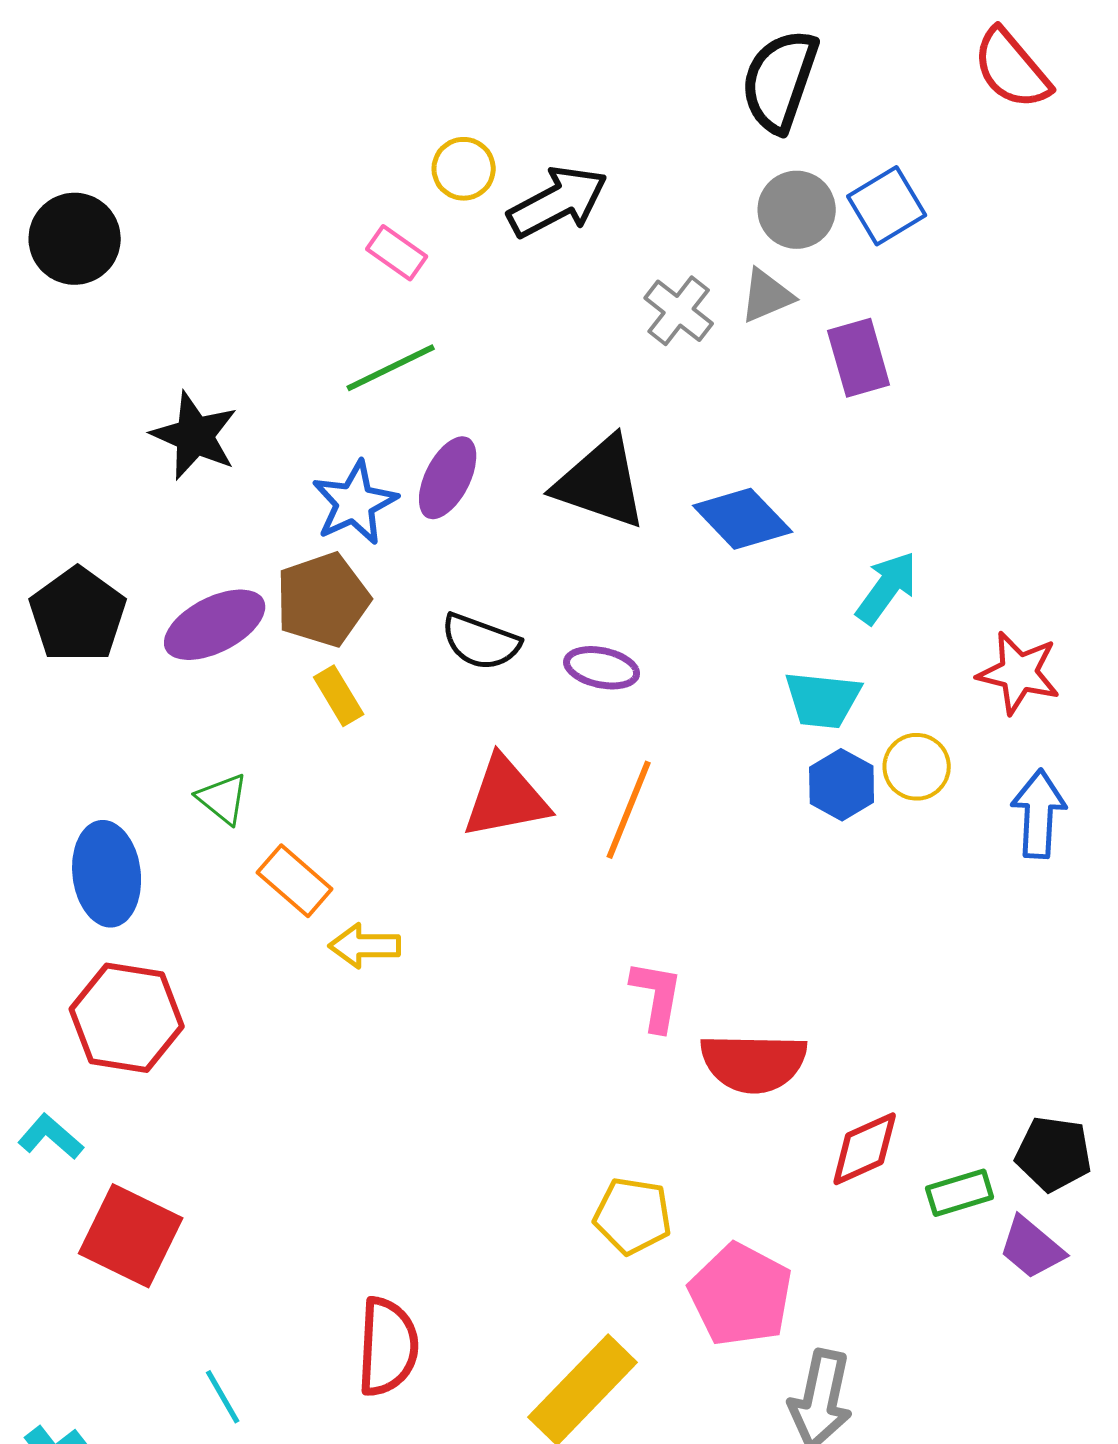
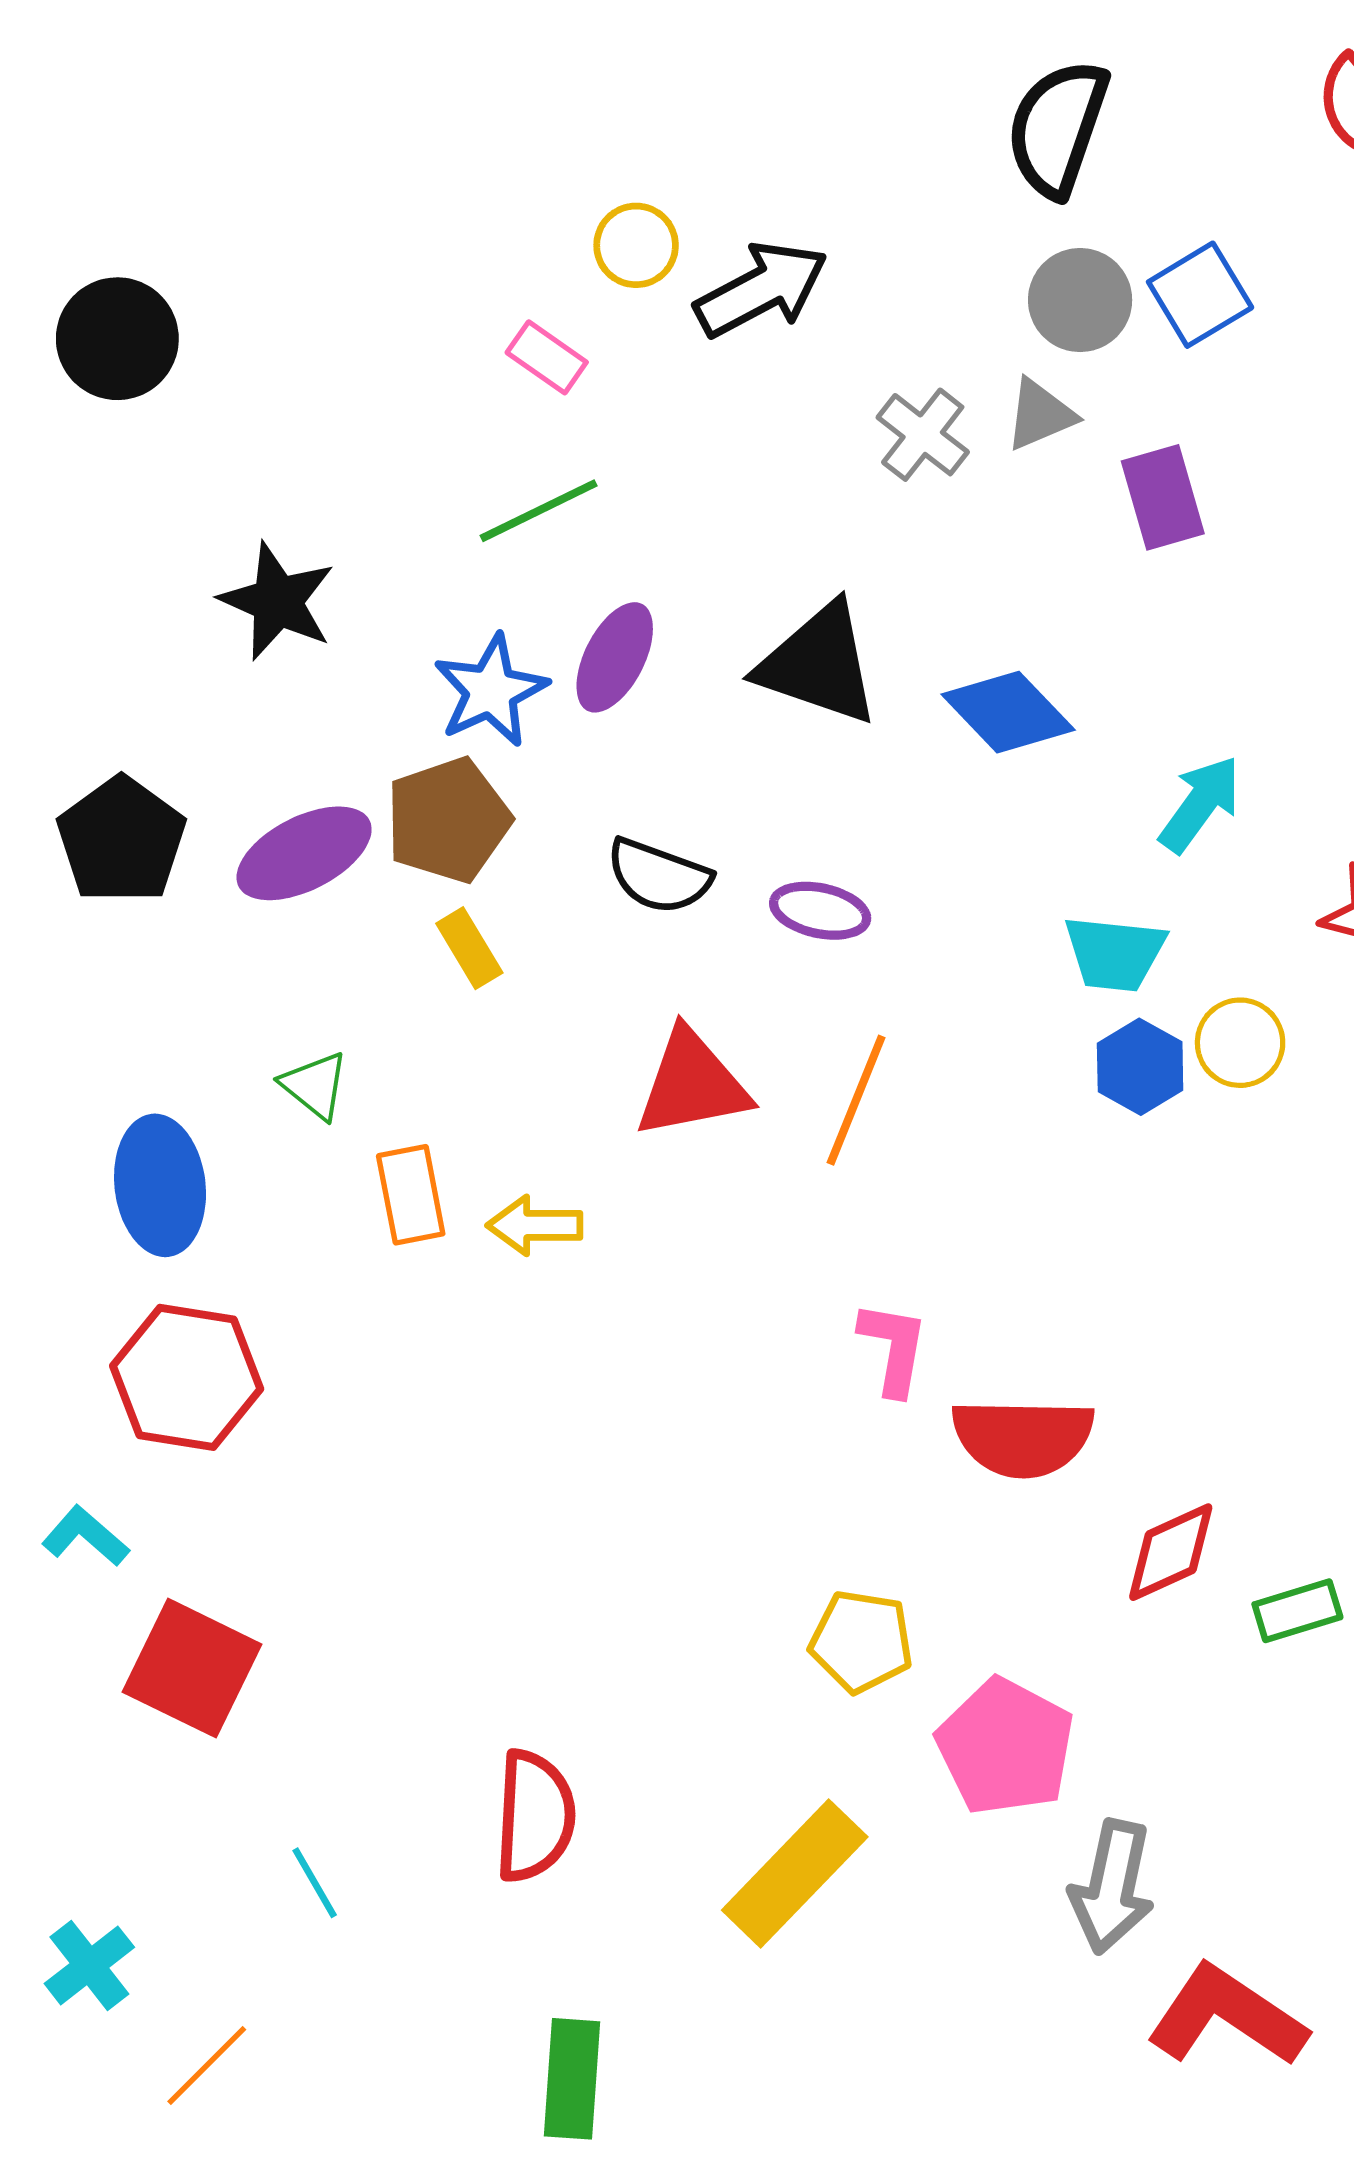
orange rectangle: (295, 881) -> (411, 1195), turned 38
yellow arrow: (365, 946) -> (535, 1225), moved

